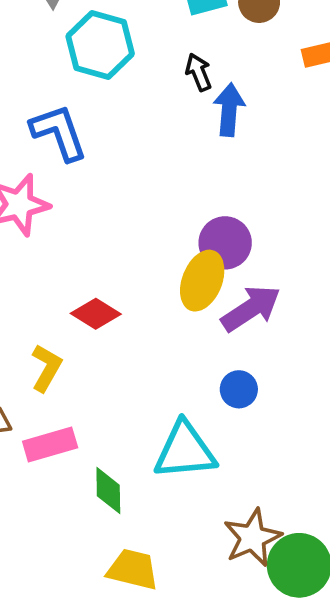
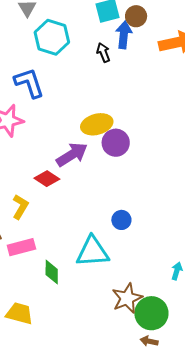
blue arrow: (229, 110) -> (124, 35), moved
yellow ellipse: (202, 281) -> (97, 124), moved, turned 52
purple arrow: (251, 308) -> (72, 155), moved
yellow trapezoid: (133, 569) -> (19, 313), moved

